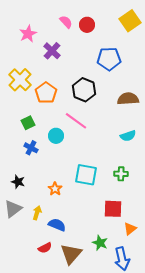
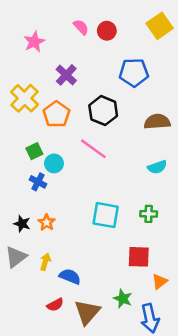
purple cross: (52, 51) -> (66, 75), moved
cyan circle: (56, 136) -> (54, 163), moved
orange star: (55, 189) -> (47, 222), moved

